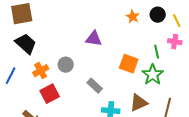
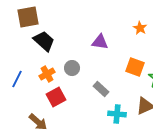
orange star: (133, 17) -> (140, 28), moved
black trapezoid: (26, 44) -> (44, 41), moved

